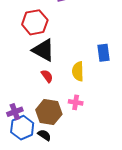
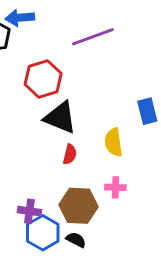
red semicircle: (47, 76) -> (70, 154), turned 56
purple cross: (15, 112) -> (29, 211), turned 35

